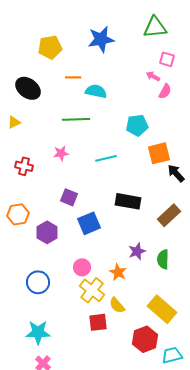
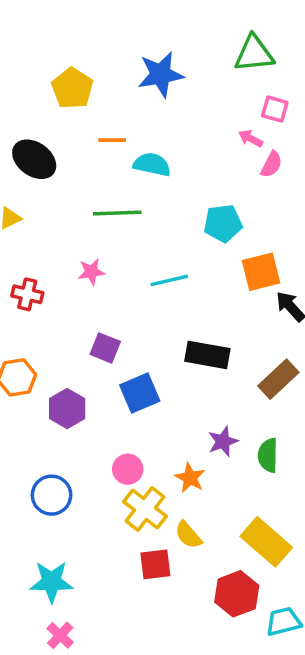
yellow pentagon: (50, 47) -> (72, 88), turned -30

